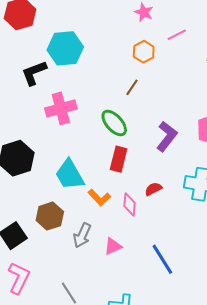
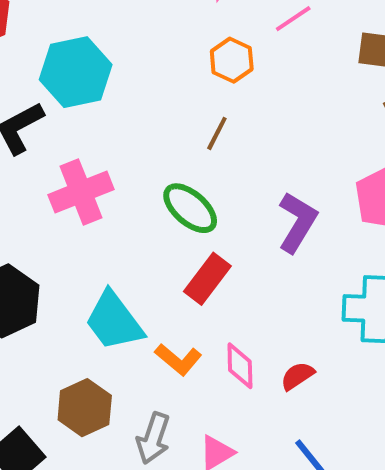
red rectangle: (119, 159) -> (207, 279), turned 30
red semicircle: (153, 189) -> (297, 376), moved

